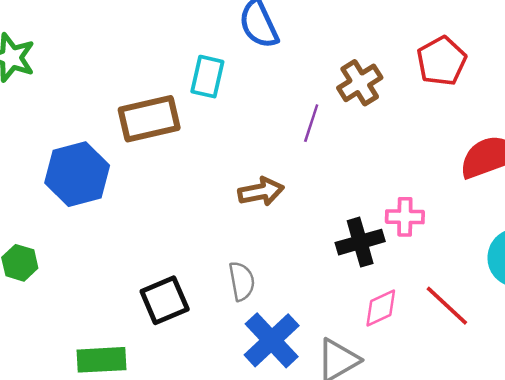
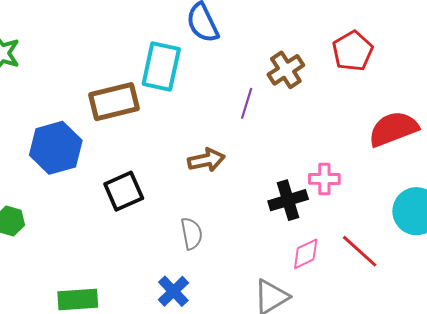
cyan rectangle: (207, 77) -> (161, 66), size x1.4
black square: (165, 300) -> (124, 191), moved
blue cross: (272, 340) -> (173, 291), moved, size x0.7

